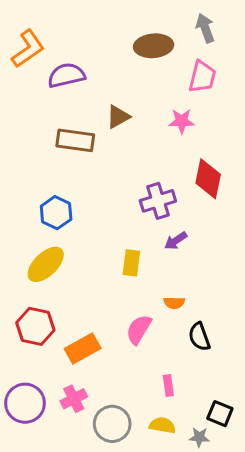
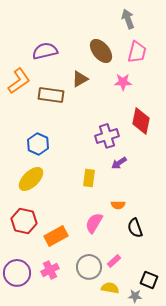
gray arrow: (205, 28) -> (128, 19), moved
brown ellipse: (154, 46) -> (101, 51), moved, turned 55
orange L-shape: (28, 49) -> (19, 81), moved
pink rectangle: (168, 385) -> (114, 261), turned 56
gray circle: (112, 424) -> (89, 267), moved

